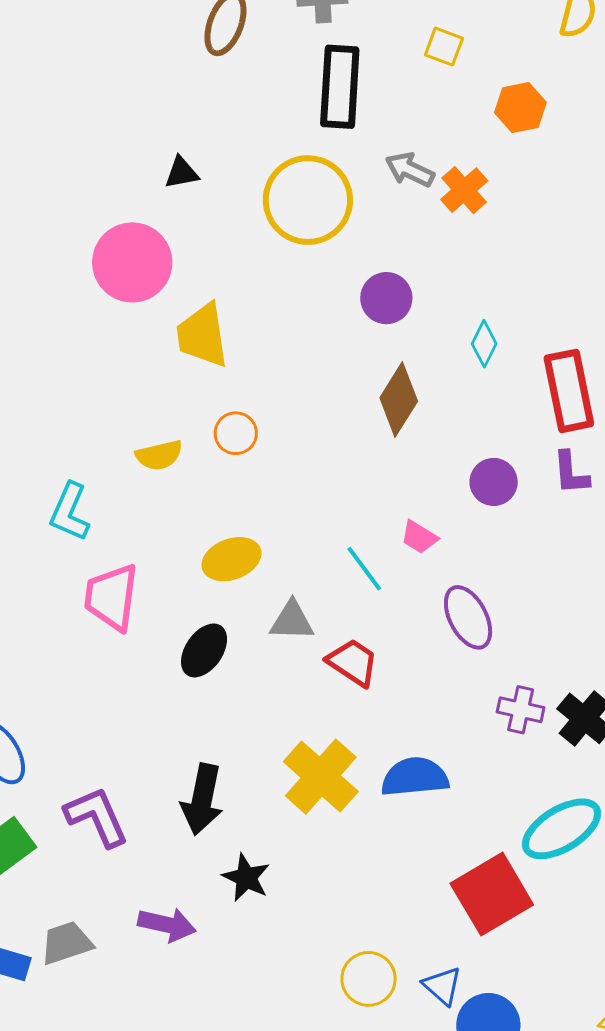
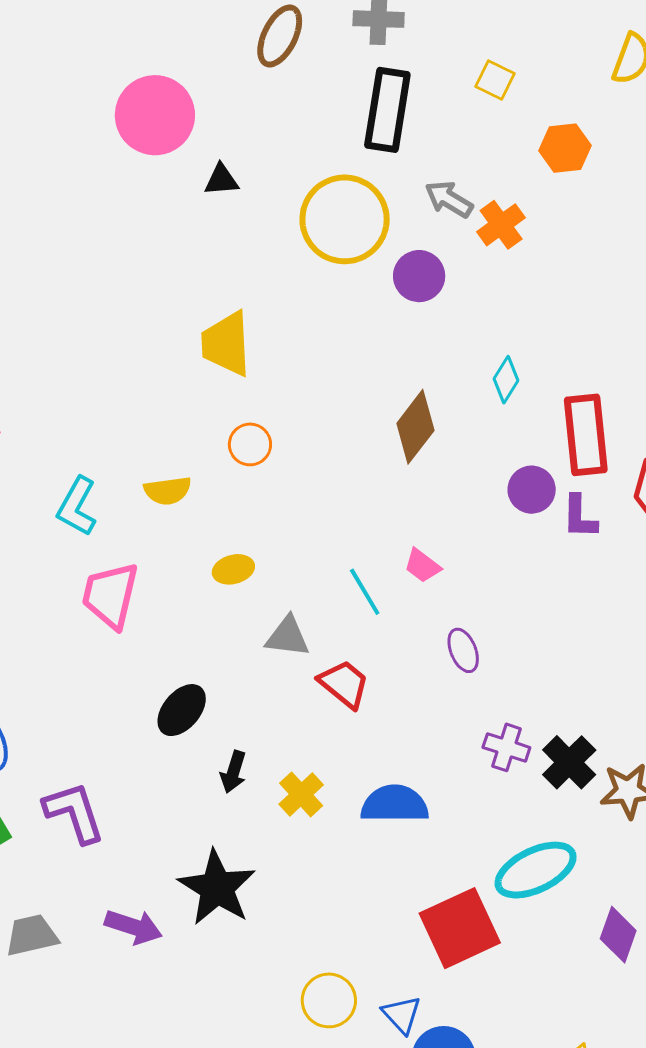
pink circle: (132, 262) -> (155, 115), moved
purple circle: (386, 298) -> (419, 276), moved
yellow semicircle: (159, 455) -> (168, 491), moved
purple circle: (494, 482) -> (532, 490), moved
yellow ellipse: (231, 559) -> (233, 569), size x0.7
purple ellipse: (468, 617) -> (463, 650), size x0.7
black ellipse: (204, 650) -> (182, 710), moved
yellow cross: (321, 777) -> (301, 794), size x0.6
black arrow: (202, 799) -> (233, 772), moved, size x0.6
black star: (246, 878) -> (217, 888), size x1.6

